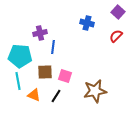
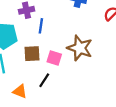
brown star: (95, 91) -> (80, 48), moved, turned 30
orange triangle: (34, 95) -> (20, 91), moved

